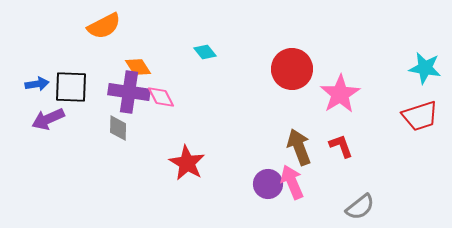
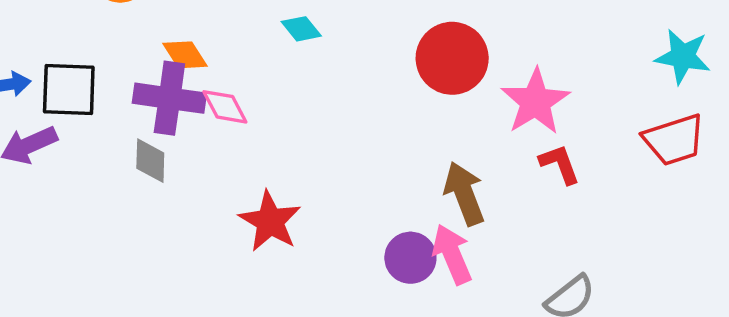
red L-shape: (341, 146) -> (560, 164), moved

